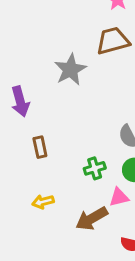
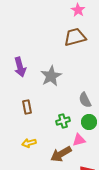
gray star: (70, 70) -> (51, 76), moved
purple arrow: (20, 102) -> (20, 67), moved

